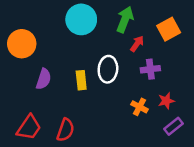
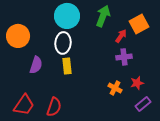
red arrow: (137, 44) -> (121, 36), moved
white ellipse: (108, 69) -> (63, 43), moved

